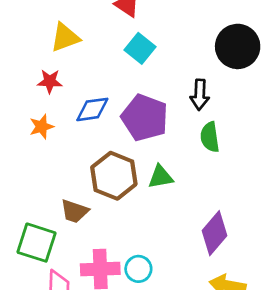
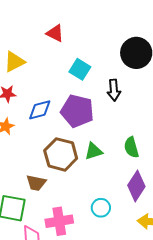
cyan square: (140, 48) -> (80, 69), moved
green semicircle: (210, 137) -> (131, 147), moved
cyan circle: (138, 269) -> (101, 208), moved

